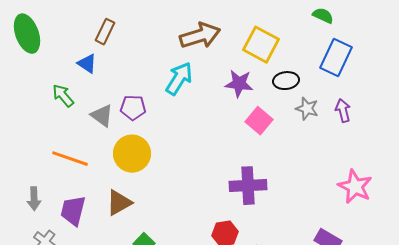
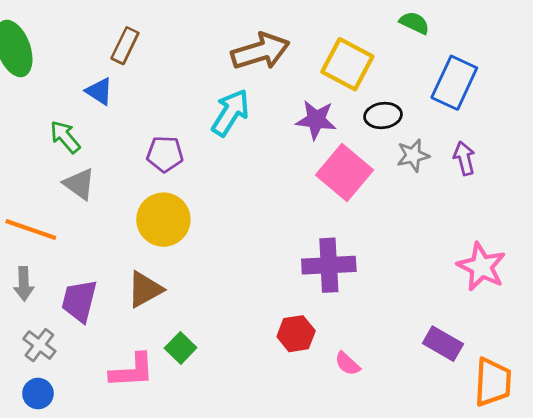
green semicircle: (323, 16) -> (414, 23), moved
gray star: (307, 109) -> (413, 155), turned -30
gray triangle: (102, 116) -> (79, 184), moved
pink square: (259, 121) -> (345, 173), size x1.4
orange line: (70, 159) -> (31, 230), moved

